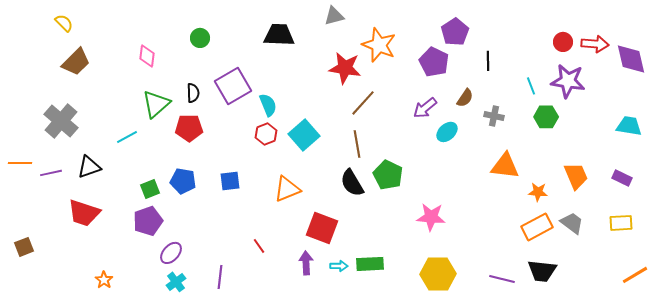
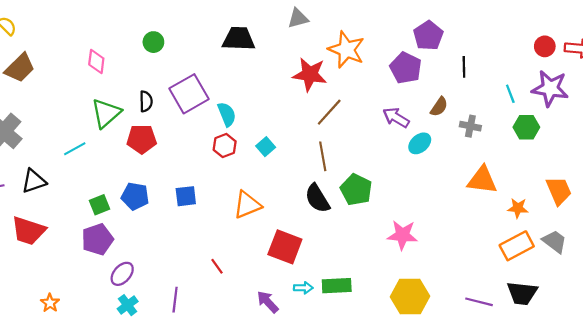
purple arrow: (425, 108) -> (396, 118), turned 70
cyan square: (304, 135) -> (266, 147), size x0.6
purple arrow: (306, 263) -> (268, 302), moved, turned -40

